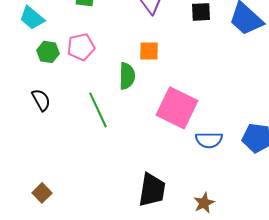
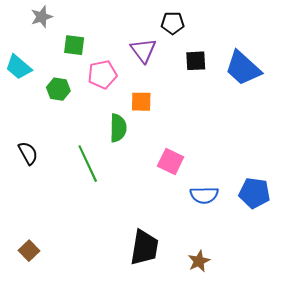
pink pentagon: (81, 47) -> (102, 74), moved
green hexagon: (48, 52) -> (58, 89), moved
pink square: (177, 108) -> (171, 162), size x0.6

